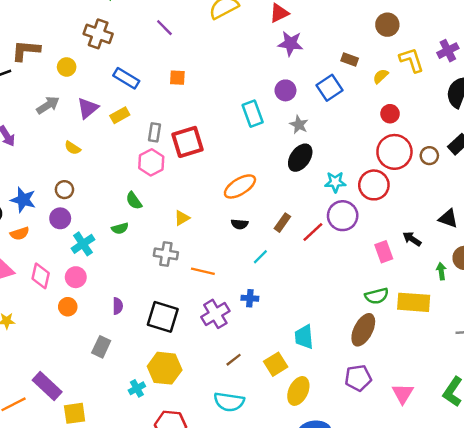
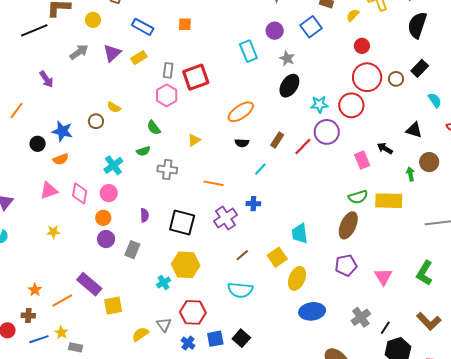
yellow semicircle: (73, 148) -> (114, 107), moved
purple circle: (60, 218) -> (106, 239), moved
gray cross: (166, 254) -> (167, 170), moved

